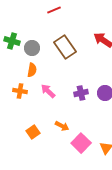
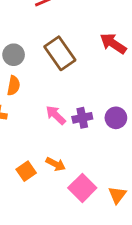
pink arrow: (48, 91) -> (56, 115), moved
orange square: (33, 132) -> (26, 171), moved

